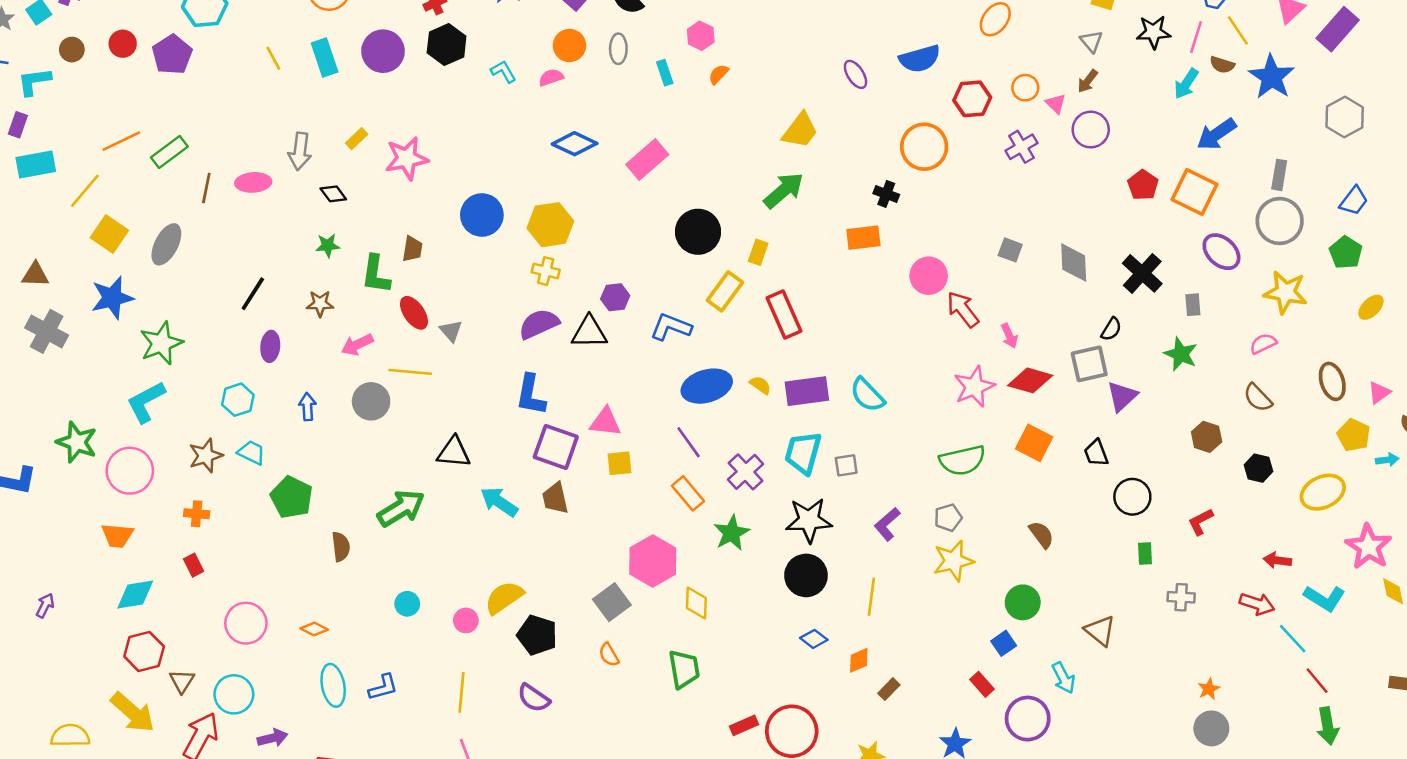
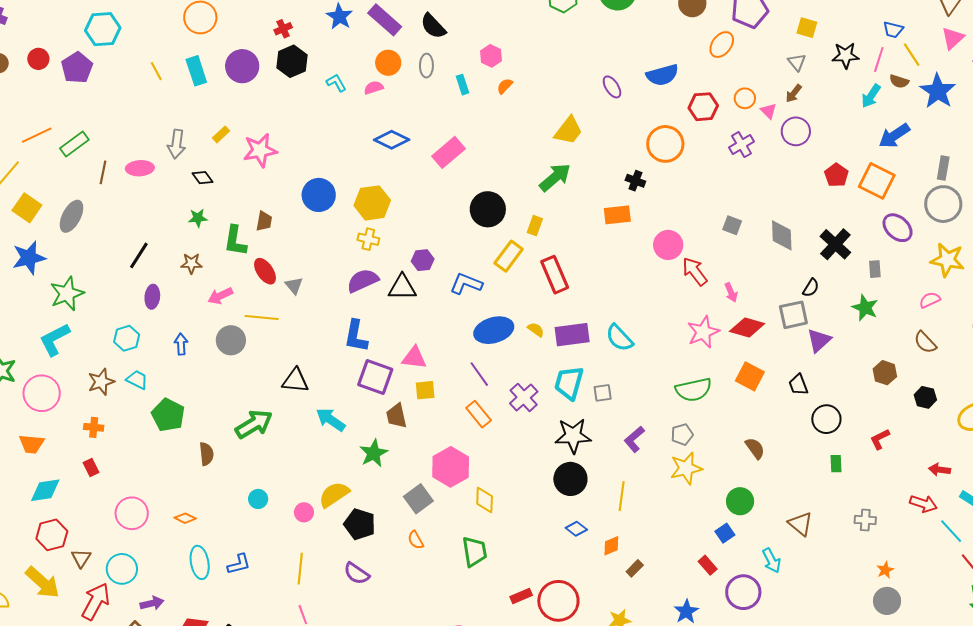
brown trapezoid: (555, 498) -> (397, 416), moved
green star: (732, 533) -> (374, 453), moved
gray cross: (1181, 597) -> (865, 520), moved

